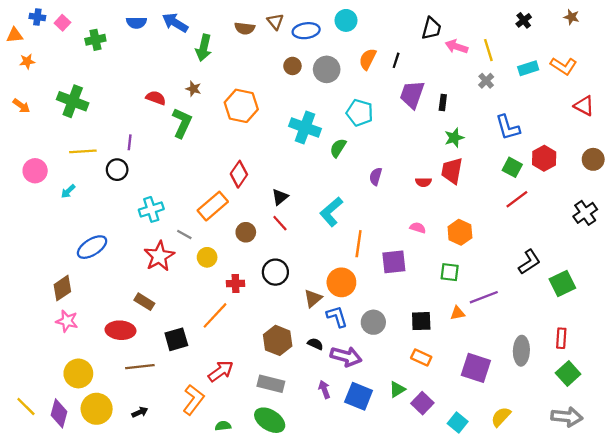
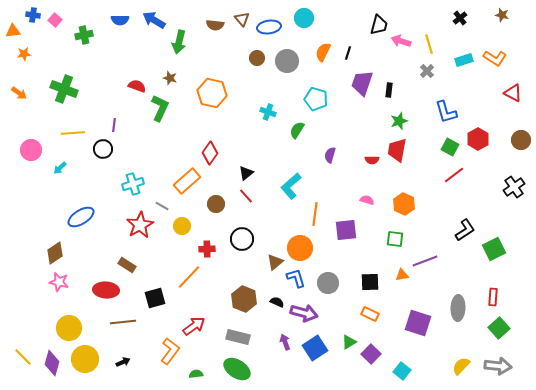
cyan cross: (305, 127) -> (268, 112), size x0.6
blue square: (359, 396) -> (315, 348), turned 35
yellow semicircle: (501, 417) -> (461, 366), moved

